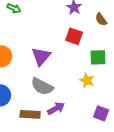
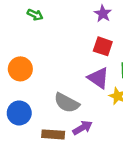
purple triangle: (41, 56) -> (98, 78), moved, turned -35

